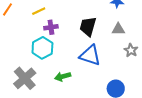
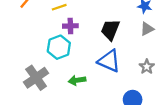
gray triangle: (118, 29) -> (147, 29), moved, turned -32
gray star: (131, 50) -> (147, 67), moved

